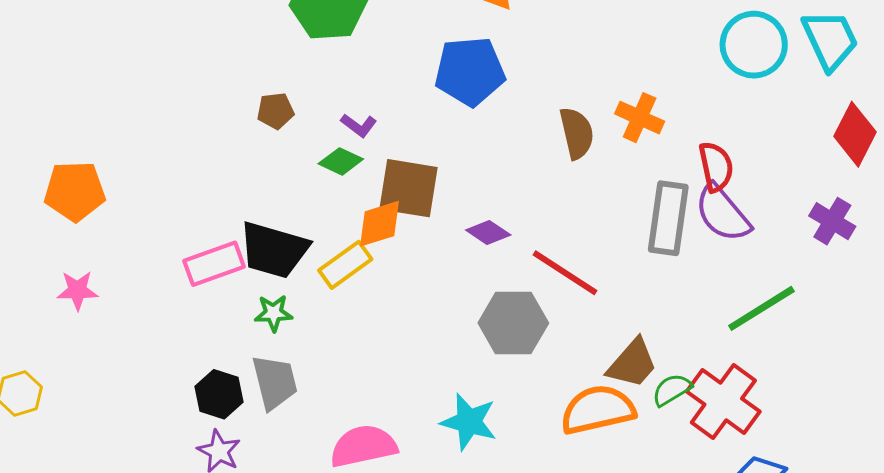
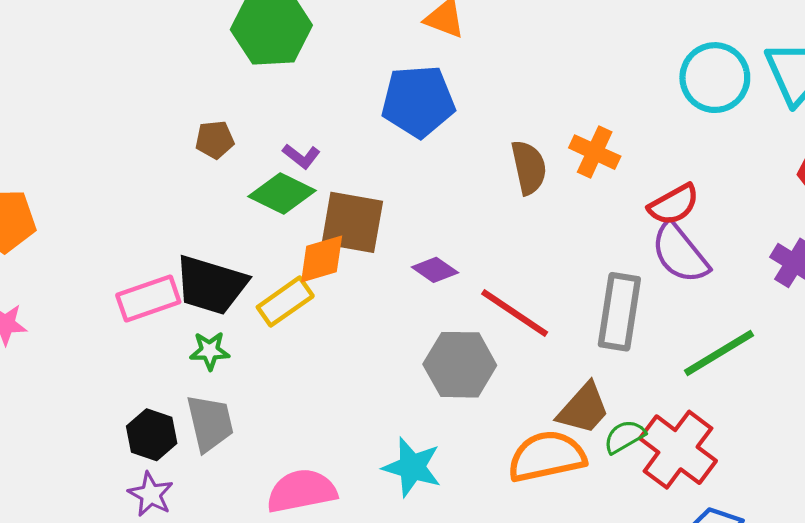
green diamond: (341, 161) -> (282, 194), size x1.4
red semicircle: (716, 167) -> (674, 205), turned 72
gray rectangle: (668, 218) -> (619, 312), moved

